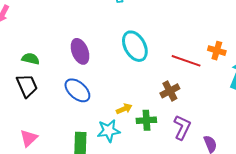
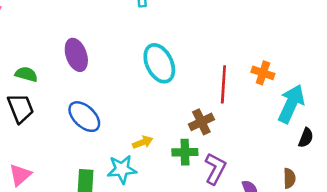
purple ellipse: (80, 51) -> (76, 55), moved
red line: (186, 61) -> (223, 84), turned 72
green cross: (146, 120) -> (185, 152), moved

